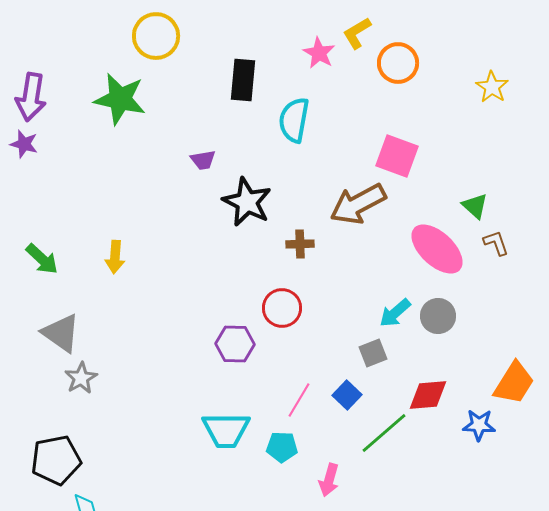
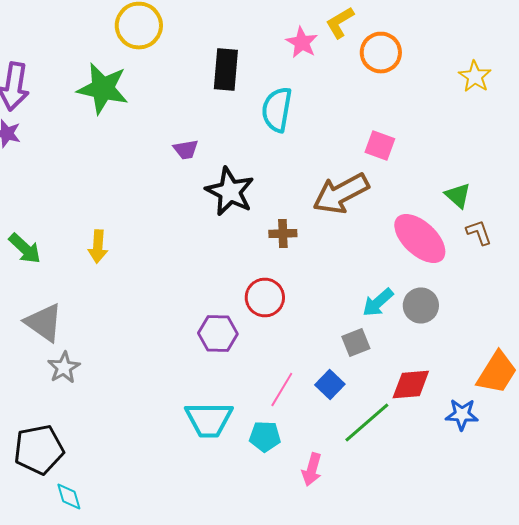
pink square: (397, 156) -> (380, 146), size x0.7

